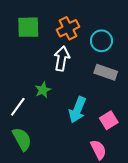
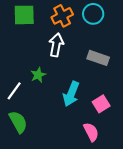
cyan circle: (101, 41) -> (93, 14), moved

